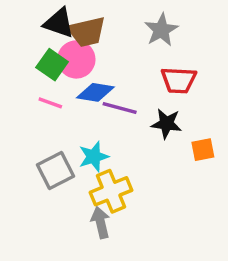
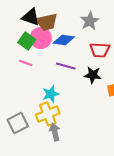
blue diamond: (95, 92) -> (64, 40), moved
gray square: (55, 170) -> (18, 123), moved
yellow cross: (111, 191) -> (48, 114), moved

